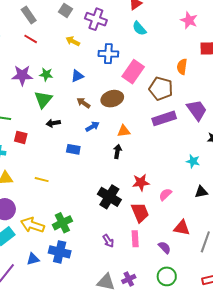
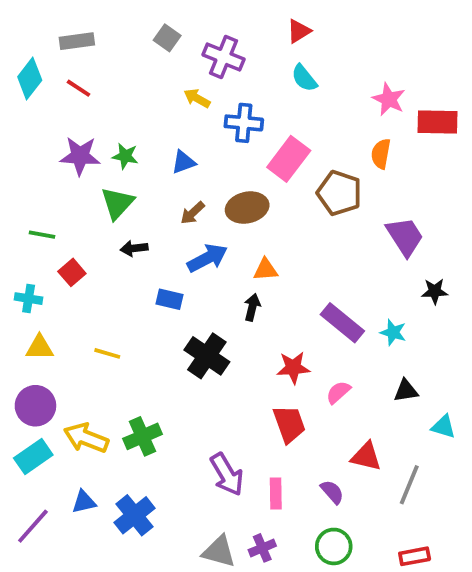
gray rectangle: (29, 15) -> (77, 41), moved, turned -66
pink star: (189, 20) -> (389, 99), moved
red line: (31, 39) -> (79, 88), moved
yellow arrow: (73, 41) -> (197, 98), moved
brown arrow: (83, 103) -> (193, 213), turned -80
purple rectangle: (164, 118) -> (342, 323), moved, turned 55
blue arrow: (92, 126) -> (207, 258), size x1.5
red square: (21, 137) -> (72, 272), turned 32
black cross: (109, 197) -> (207, 356), moved
pink rectangle: (135, 239) -> (276, 493), moved
purple arrow: (108, 241) -> (227, 474), size x1.6
blue cross: (60, 252) -> (135, 515), moved, turned 35

